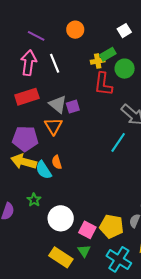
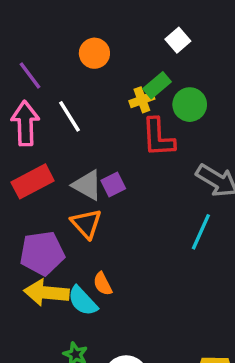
purple line: (36, 36) -> (30, 76), turned 36

